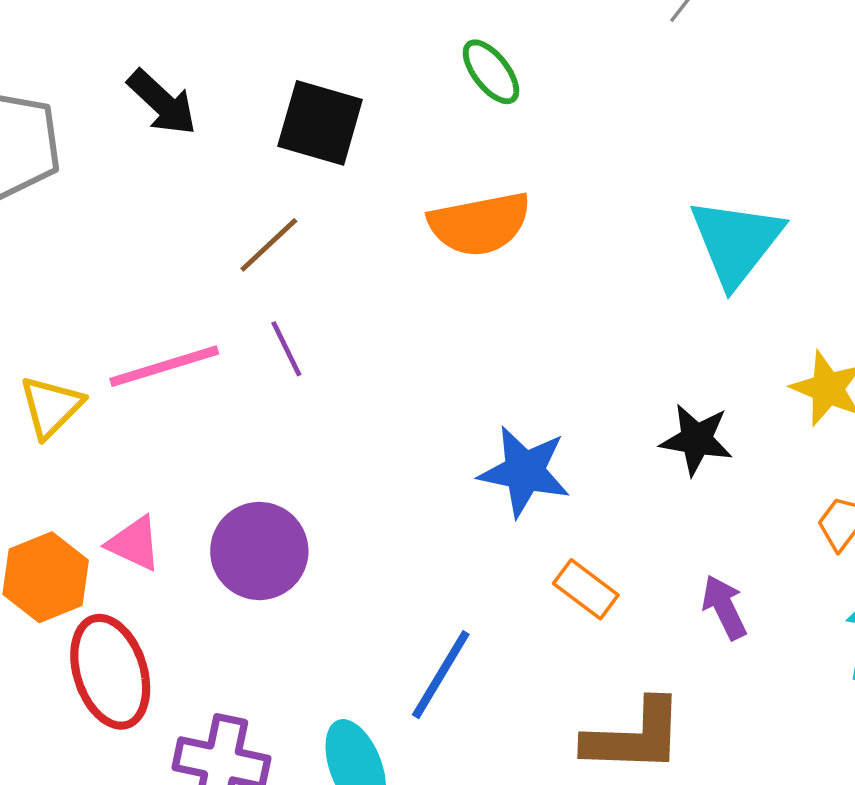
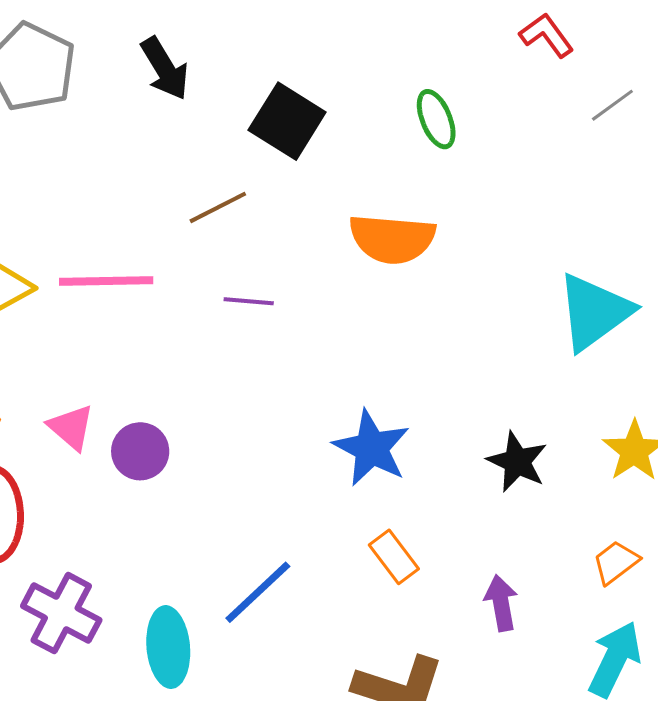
purple line: (286, 349) -> (249, 301), moved, turned -75
pink triangle: (134, 543) -> (71, 427), moved
purple circle: (259, 551) -> (140, 451), size x0.7

